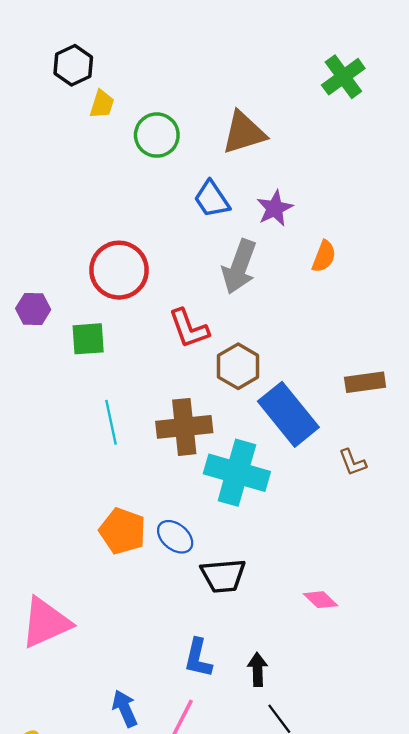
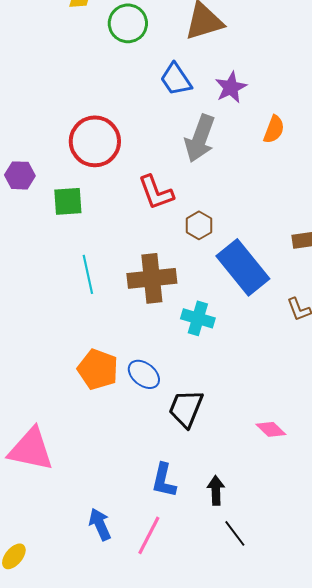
brown hexagon: (238, 366) -> (199, 225), size x0.7
cyan cross: (237, 473) -> (198, 318), size x0.6
black trapezoid: (223, 576) -> (186, 408), turned 117
pink triangle: (46, 623) -> (31, 449), turned 36

